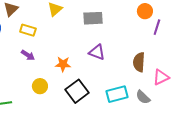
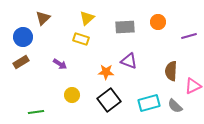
orange circle: (145, 11) -> (158, 22), moved
purple line: (157, 27) -> (189, 36), turned 56
yellow rectangle: (28, 30) -> (81, 39), moved
orange star: (63, 64) -> (106, 72), moved

